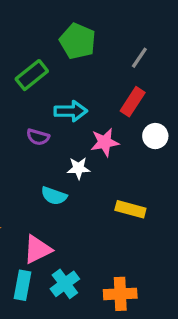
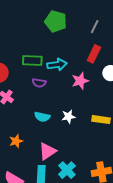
green rectangle: (32, 75) -> (32, 61), moved, turned 48
white star: (79, 168) -> (68, 117), moved
cyan semicircle: (54, 196) -> (42, 117), moved

